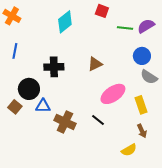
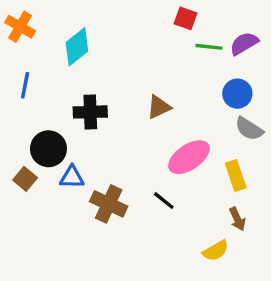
red square: (102, 11) -> (186, 18), moved
cyan diamond: (65, 22) -> (77, 47), moved

